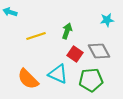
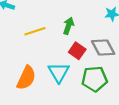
cyan triangle: (58, 74) -> (59, 72), turned 35
orange semicircle: (28, 79) -> (26, 78), turned -110

